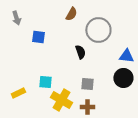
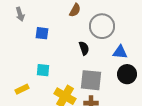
blue triangle: (126, 56) -> (120, 52), moved
cyan square: (45, 82) -> (43, 70), moved
gray square: (87, 84) -> (91, 80), size x1.6

